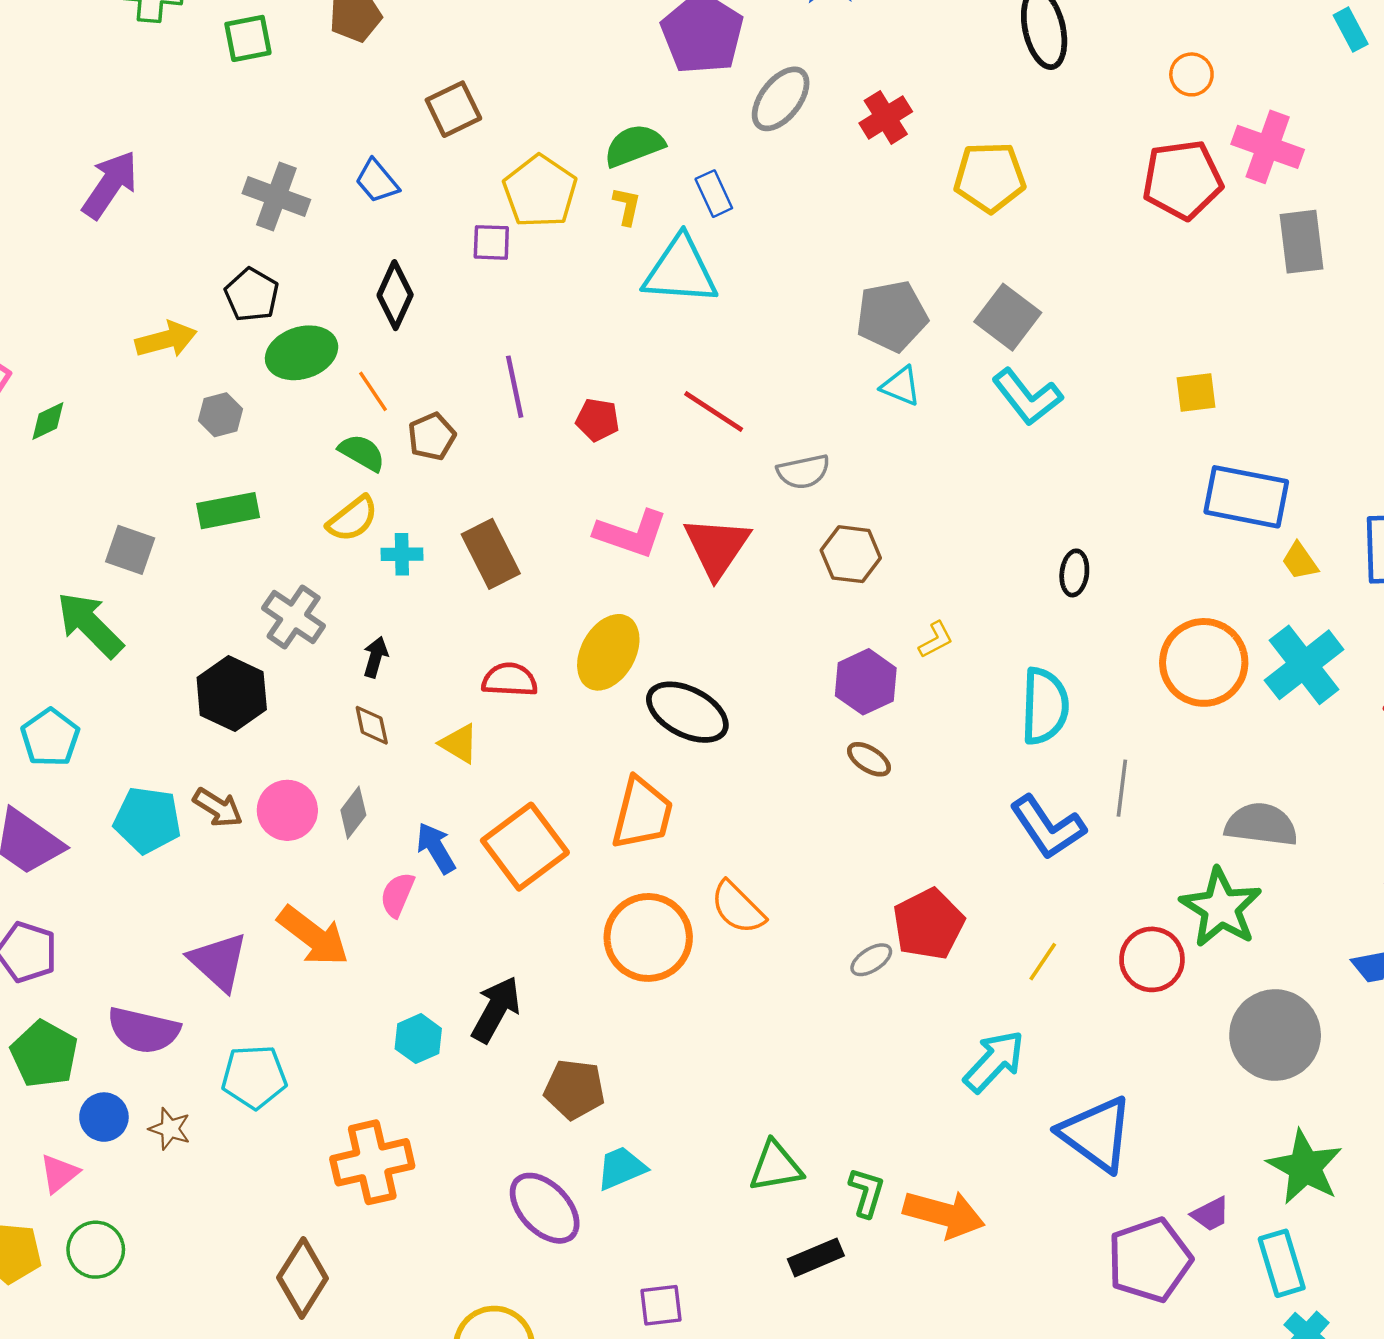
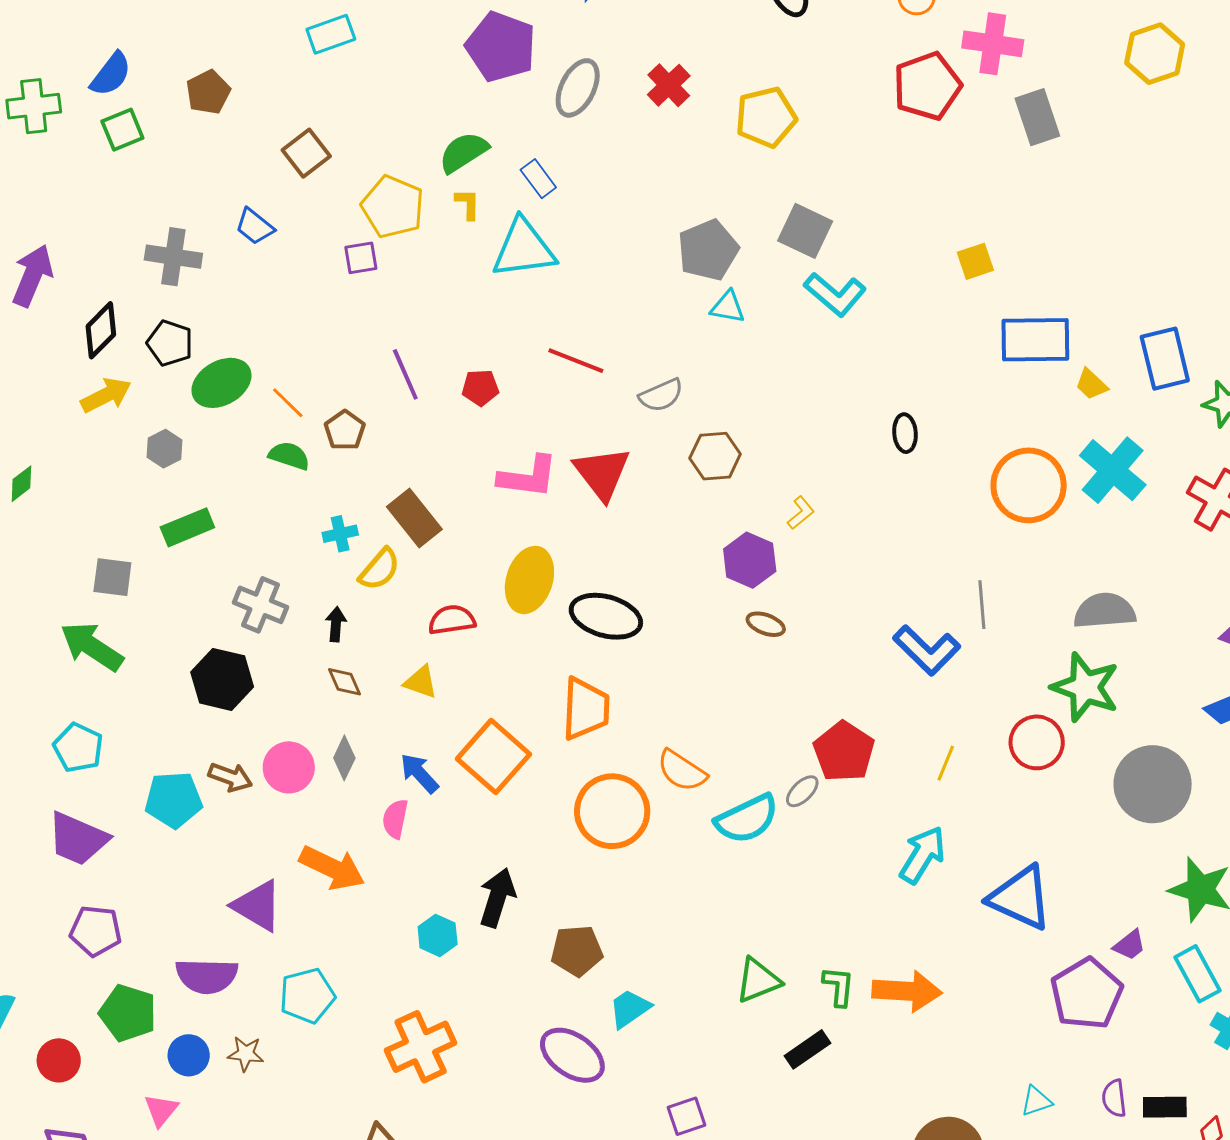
black diamond: (395, 295) -> (101, 330), moved, turned 32
yellow semicircle: (353, 519) -> (380, 569), moved
cyan semicircle: (1045, 706) -> (747, 819), moved, turned 74

